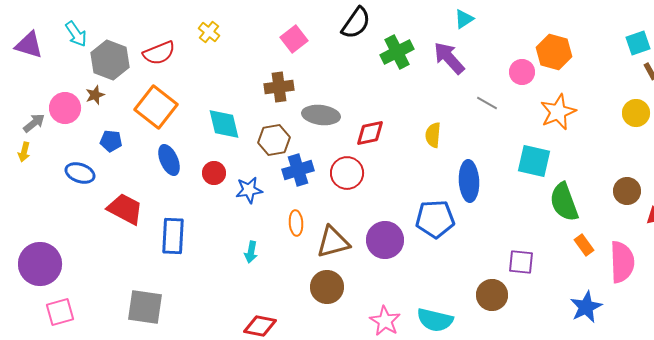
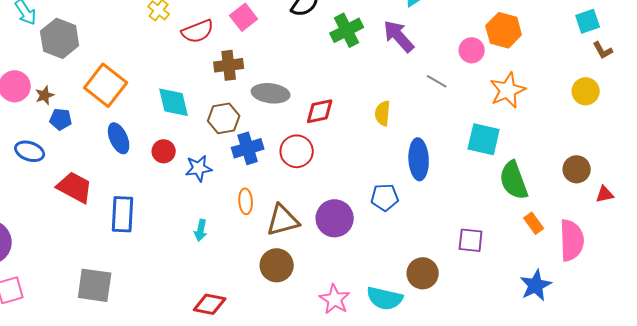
red semicircle: (159, 53) -> (198, 31), moved
brown star: (95, 95) -> (45, 95), moved
blue pentagon: (435, 219) -> (385, 197), size x0.7
brown circle: (492, 295) -> (423, 273), moved

